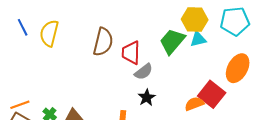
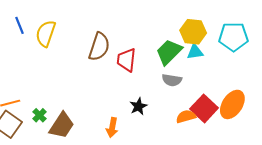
orange ellipse: (238, 68) -> (232, 104), moved
gray semicircle: (144, 72) -> (172, 80), moved, turned 42

